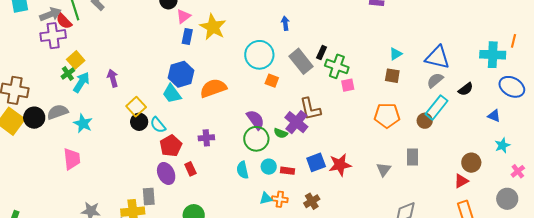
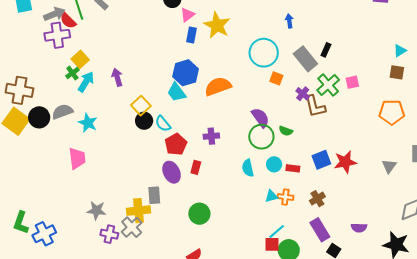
green cross: (337, 66) -> (328, 85), moved, turned 30
purple cross: (296, 122) -> (303, 94), moved, size x0.6
red rectangle: (190, 169) -> (196, 167), turned 40

